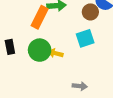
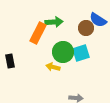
green circle: (40, 50) -> (63, 52), moved

